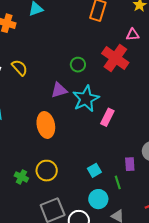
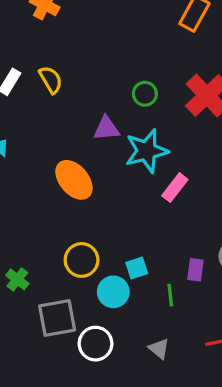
orange ellipse: (46, 125) -> (74, 180), turned -40
yellow circle: (47, 171) -> (82, 260), moved
green cross: (21, 177) -> (17, 279), moved
cyan circle: (98, 199) -> (113, 292), moved

